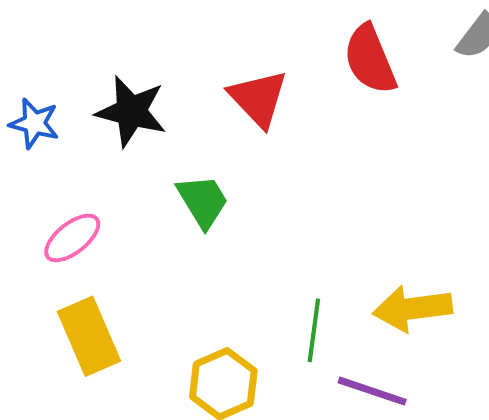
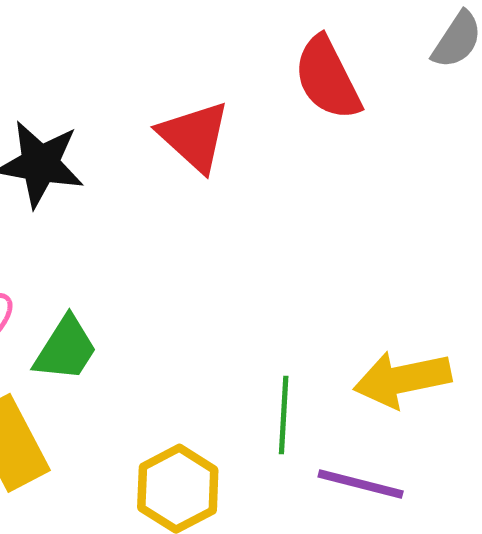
green trapezoid: (203, 201) -> (66, 349), moved, turned 68

